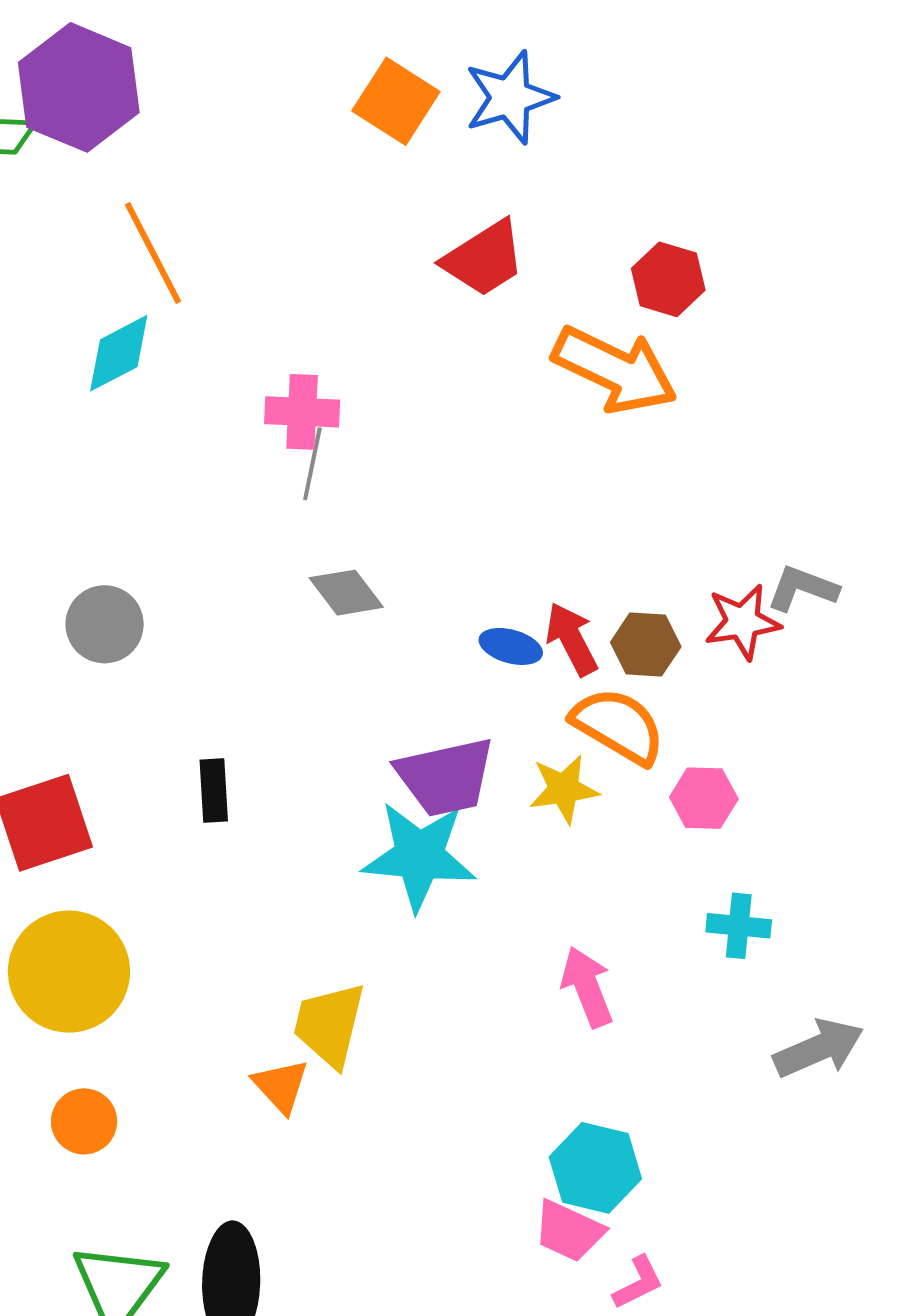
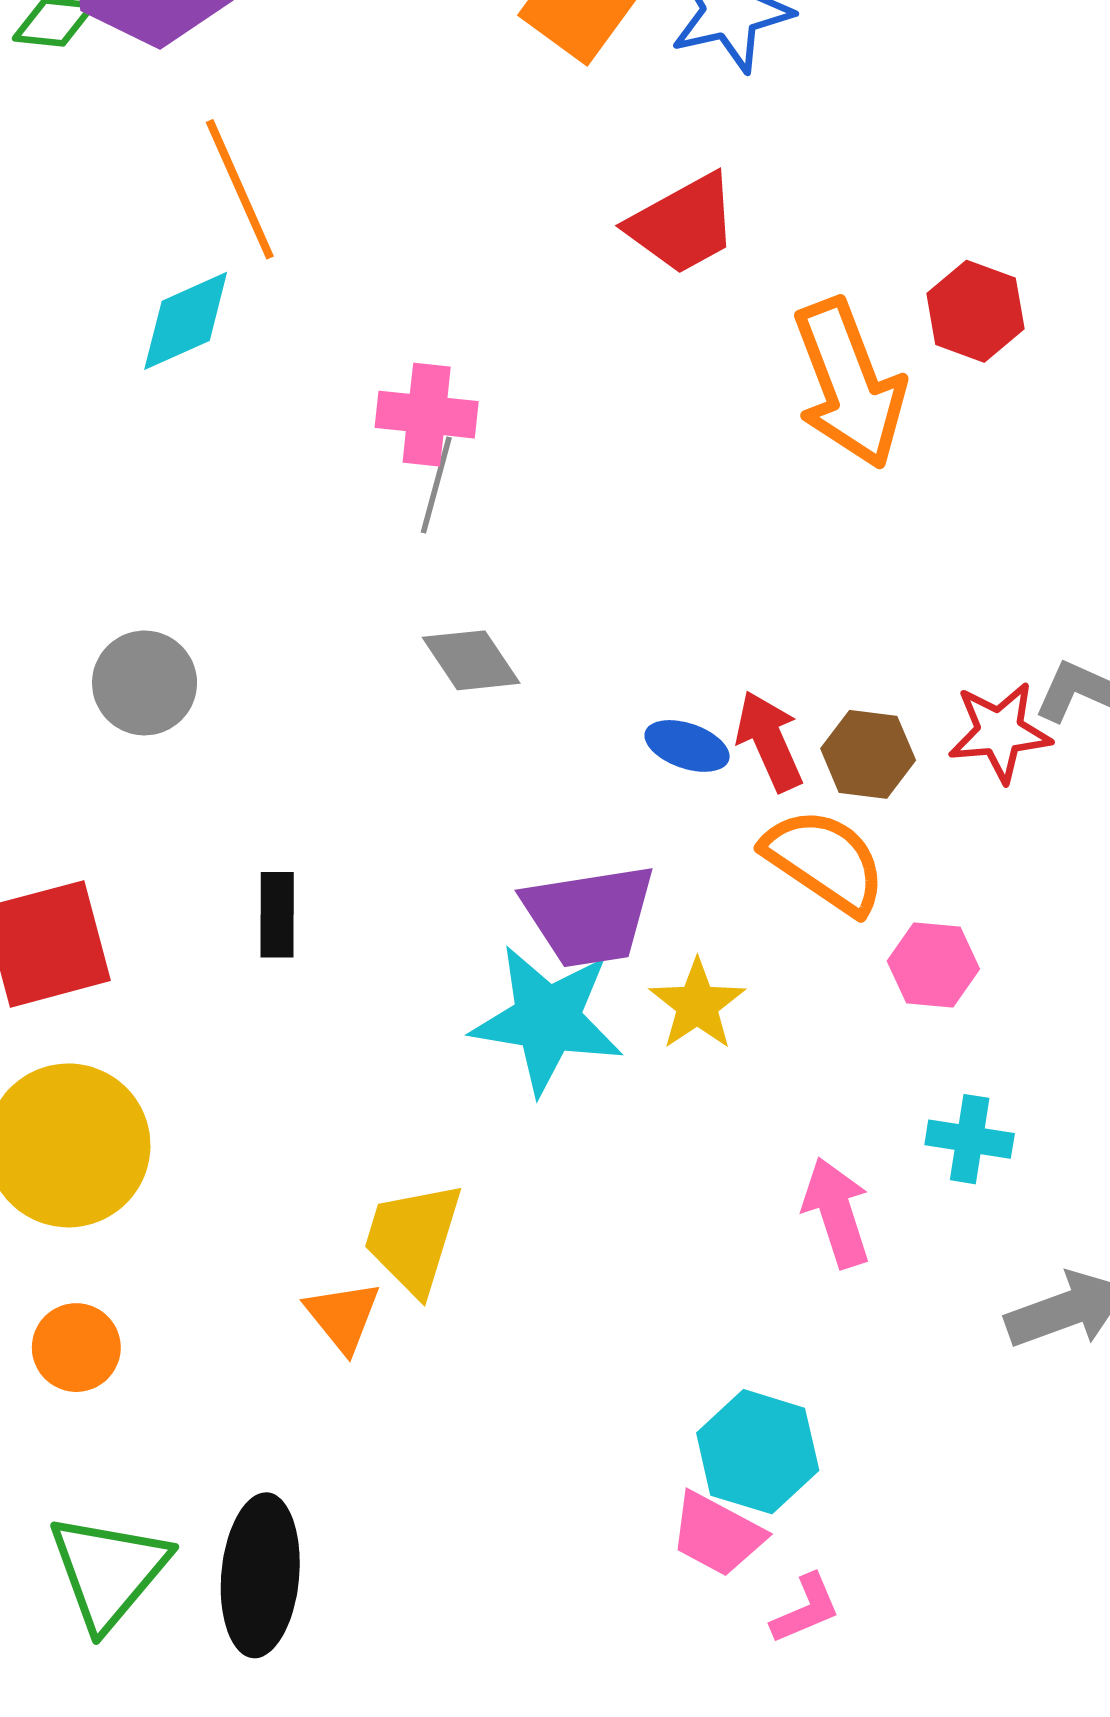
red hexagon: (668, 279) -> (975, 311), moved
orange arrow: (615, 370) -> (849, 384), turned 40
yellow star: (564, 789) -> (697, 1005), moved, turned -30
pink arrow: (587, 987) -> (837, 1213), moved

